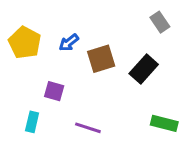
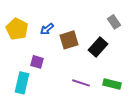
gray rectangle: (160, 22) -> (114, 22), moved
cyan rectangle: (32, 122) -> (22, 83), size x1.5
purple line: (88, 128) -> (81, 83), moved

